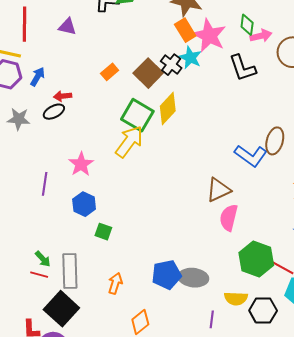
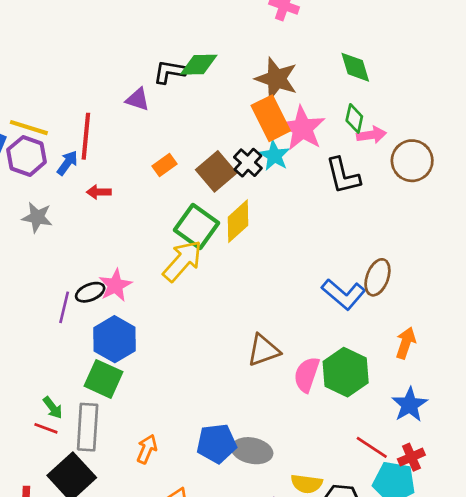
red line: (24, 24) -> (86, 136), moved
purple triangle: (67, 27) -> (138, 99), moved
orange rectangle: (185, 30) -> (271, 118), size x1.4
black ellipse: (54, 112) -> (90, 292), moved
brown triangle: (218, 190) -> (263, 350), moved
blue hexagon: (84, 204) -> (115, 339), size x1.4
green square: (103, 232) -> (104, 379), moved, size x1.6
green hexagon: (256, 259) -> (346, 372), moved

